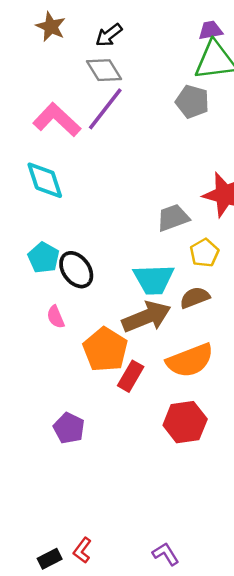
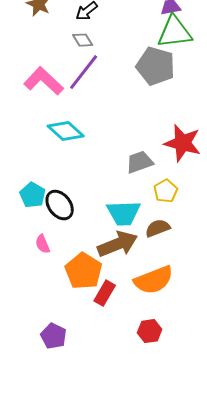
gray diamond: (104, 70) -> (83, 40), size x0.7
gray pentagon: (192, 102) -> (156, 66), size x1.4
cyan diamond: (45, 180) -> (66, 131), moved, turned -30
red hexagon: (185, 422) -> (150, 331), size x0.7

